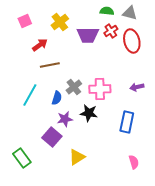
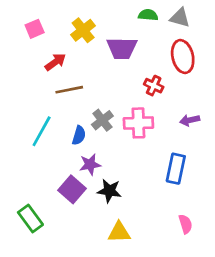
red cross: (111, 31) -> (154, 86), moved, turned -32
black star: (89, 113) -> (109, 191), moved
yellow triangle: (77, 157) -> (119, 232), moved, turned 30

